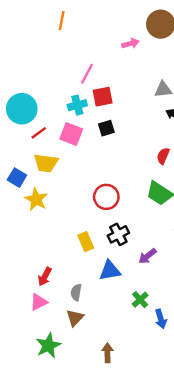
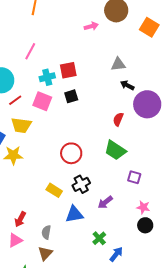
pink line: (87, 74) -> (30, 51), moved
yellow star: (36, 199) -> (13, 155), turned -30
yellow rectangle: (86, 242) -> (54, 190), turned -35
blue arrow: (161, 319) -> (116, 254), turned -126

